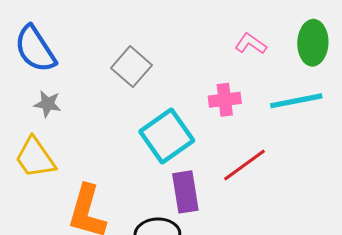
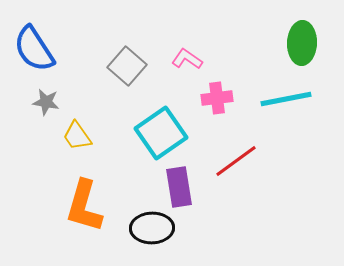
pink L-shape: (251, 44) -> (187, 59), moved
yellow trapezoid: (35, 158) -> (77, 136), moved, size x0.7

